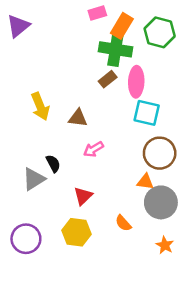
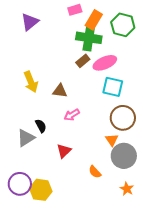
purple triangle: (18, 26) -> (30, 22), moved
pink ellipse: (136, 82) -> (105, 63), turned 65
orange triangle: (145, 182) -> (112, 140), turned 48
yellow hexagon: (77, 232) -> (41, 190), moved

